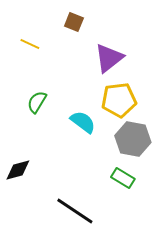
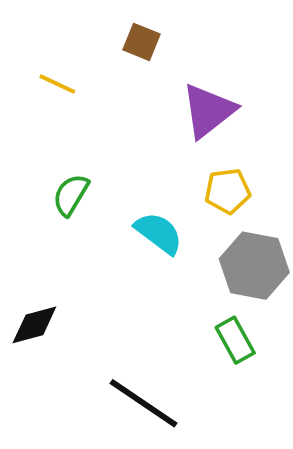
yellow pentagon: (119, 100) -> (228, 191), size x0.7
green rectangle: (123, 178) -> (235, 340), turned 30

